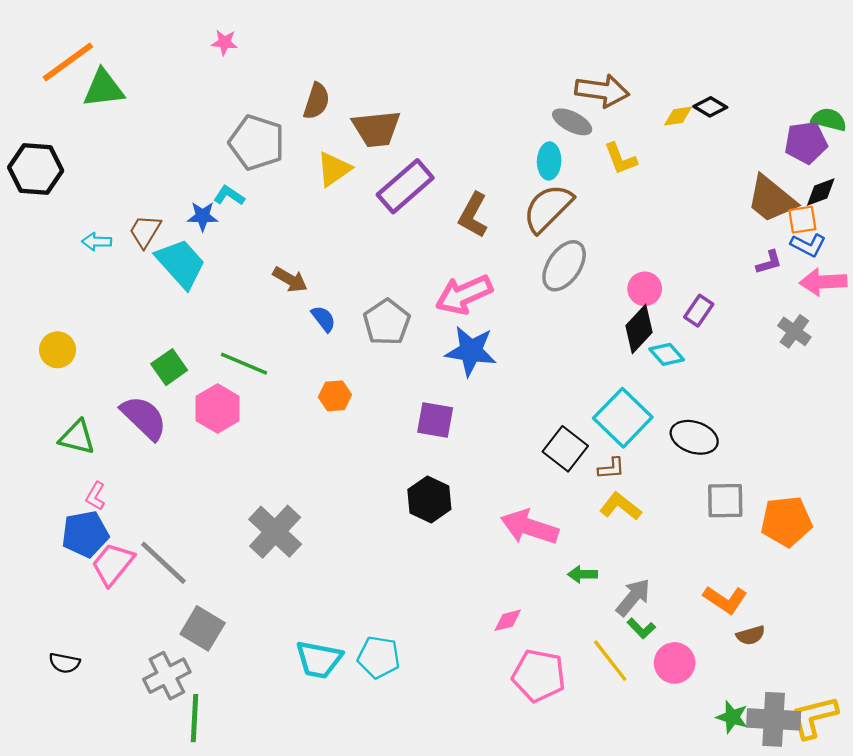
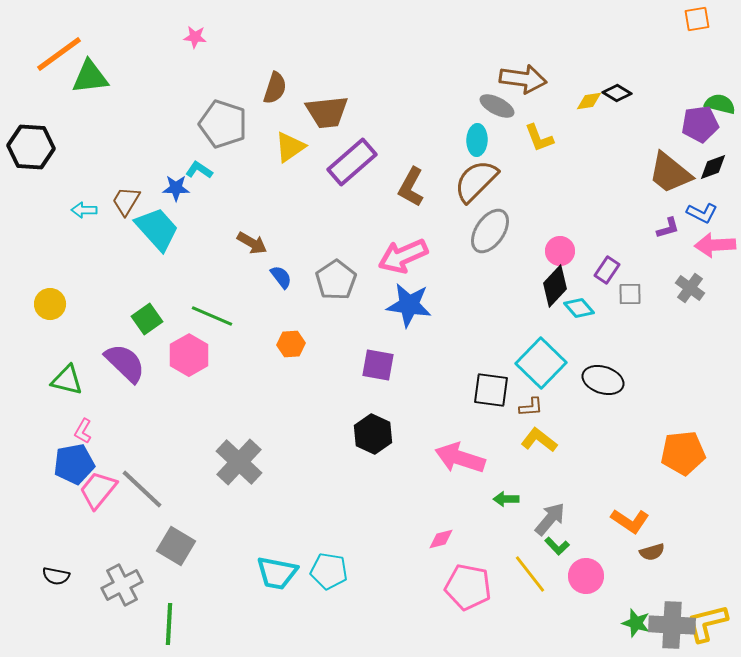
orange square: (802, 220) -> (697, 19), moved
black square: (565, 449) -> (491, 390), turned -30
gray square: (725, 501) -> (630, 294), moved, size x0.7
gray cross: (167, 676) -> (122, 585), moved

